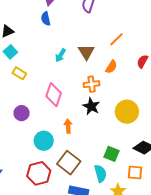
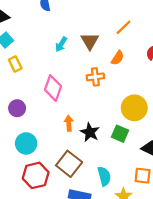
yellow rectangle: (19, 73) -> (15, 64), turned 32
black star: (91, 106) -> (90, 132), moved
cyan circle: (44, 141) -> (26, 143), moved
green square: (111, 154) -> (120, 134), moved

